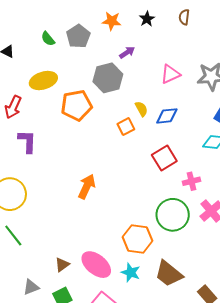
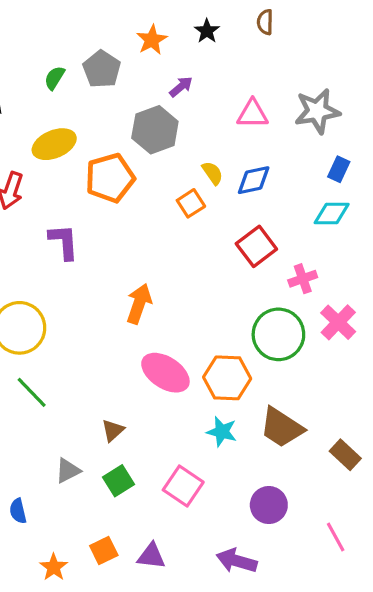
orange star: (112, 21) -> (152, 40), turned -30
green semicircle: (48, 39) -> (55, 78), turned 77
pink triangle: (170, 74) -> (253, 114), turned 30
purple L-shape: (27, 141) -> (64, 242), moved
pink ellipse: (96, 265) -> (165, 373), moved

